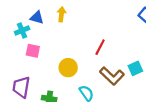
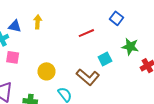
red line: (100, 47) -> (86, 33), moved, turned 42
cyan square: (135, 68) -> (105, 59), moved

